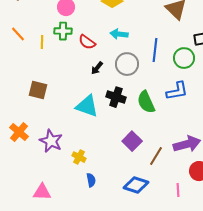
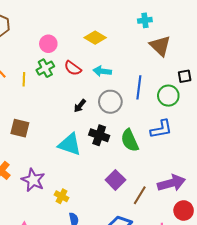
green cross: (63, 31) -> (45, 68), turned -30
red semicircle: (87, 42) -> (73, 68), moved

